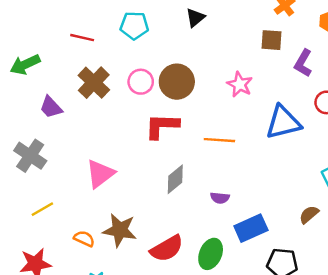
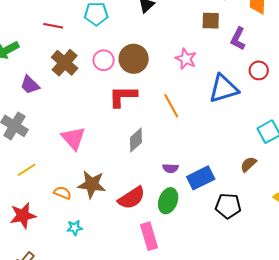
orange line: (219, 140) -> (171, 106), turned 60
pink triangle: (100, 174) -> (73, 138), turned -32
purple semicircle: (220, 198) -> (170, 168), moved

